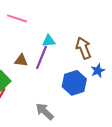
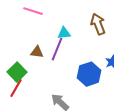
brown arrow: (83, 48) -> (98, 24), moved

